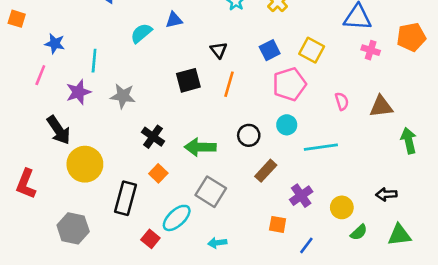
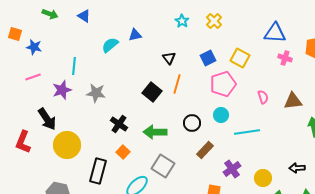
blue star: (55, 44) -> (34, 47), moved
pink line: (40, 75) -> (33, 77), turned 49
black square: (188, 80) -> (152, 92), moved, turned -36
red L-shape: (26, 184) -> (23, 142), moved

